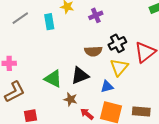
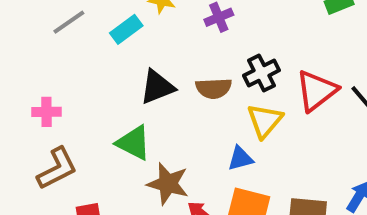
cyan rectangle: (49, 22) -> (126, 29), turned 63
black triangle: (80, 76) -> (157, 87), moved
brown star: (70, 99) -> (168, 184), size x1.5

